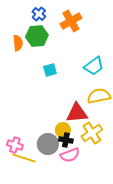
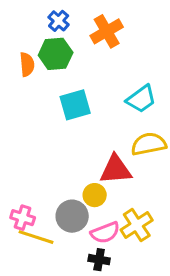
cyan square: (50, 70) -> (75, 105), size x1.5
yellow cross: (92, 133) -> (137, 225), moved
black cross: (66, 140) -> (99, 260), moved

